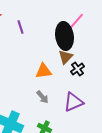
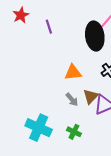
brown triangle: (66, 57) -> (91, 96), moved

